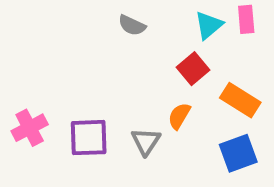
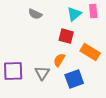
red square: (193, 69) -> (66, 36), turned -35
blue square: (238, 153) -> (74, 79), moved

